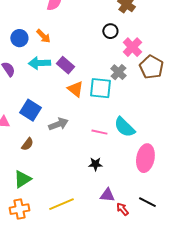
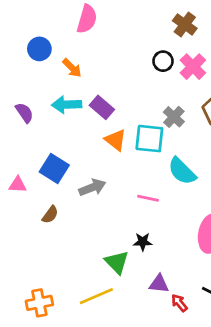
blue circle: (19, 38) -> (39, 49), moved
pink cross: (132, 47) -> (193, 67), moved
cyan semicircle: (124, 127) -> (182, 171), moved
green triangle: (22, 179) -> (117, 262), moved, turned -42

